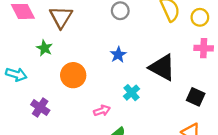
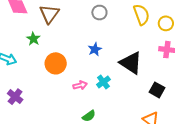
purple cross: (40, 107) -> (15, 97), moved
pink arrow: (102, 111) -> (80, 85), moved

